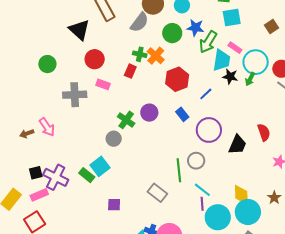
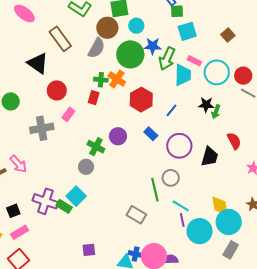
green circle: (172, 33) -> (130, 54), size x1.4
black star: (230, 77) -> (206, 105), moved
green arrow: (250, 79) -> (216, 112), moved
pink rectangle: (103, 84) -> (68, 114), turned -64
purple cross: (56, 177) -> (45, 201), moved
purple square: (114, 205) -> (89, 250), moved

